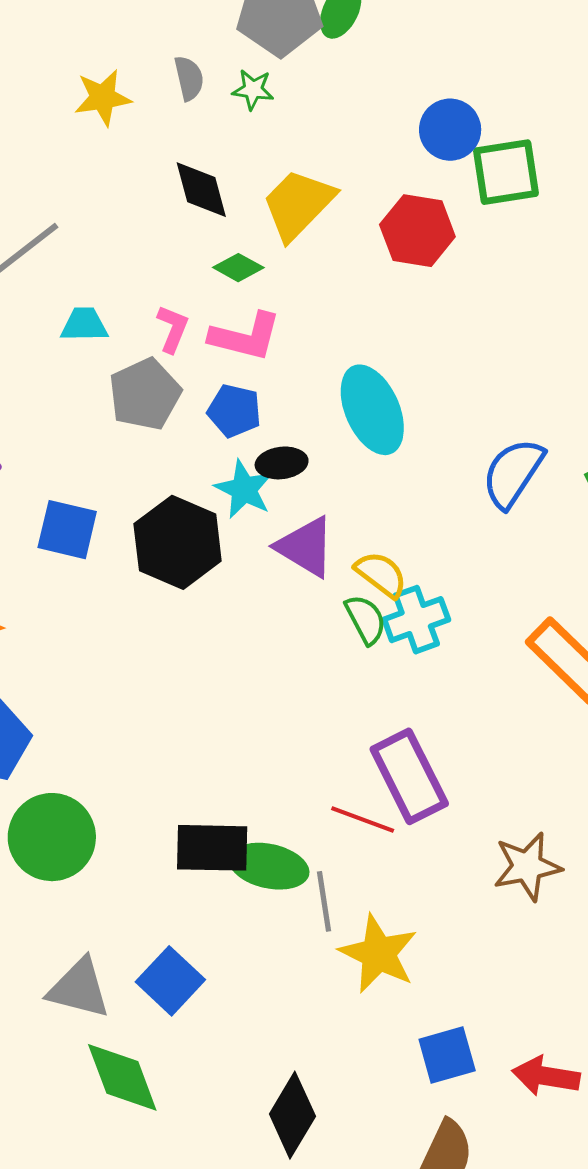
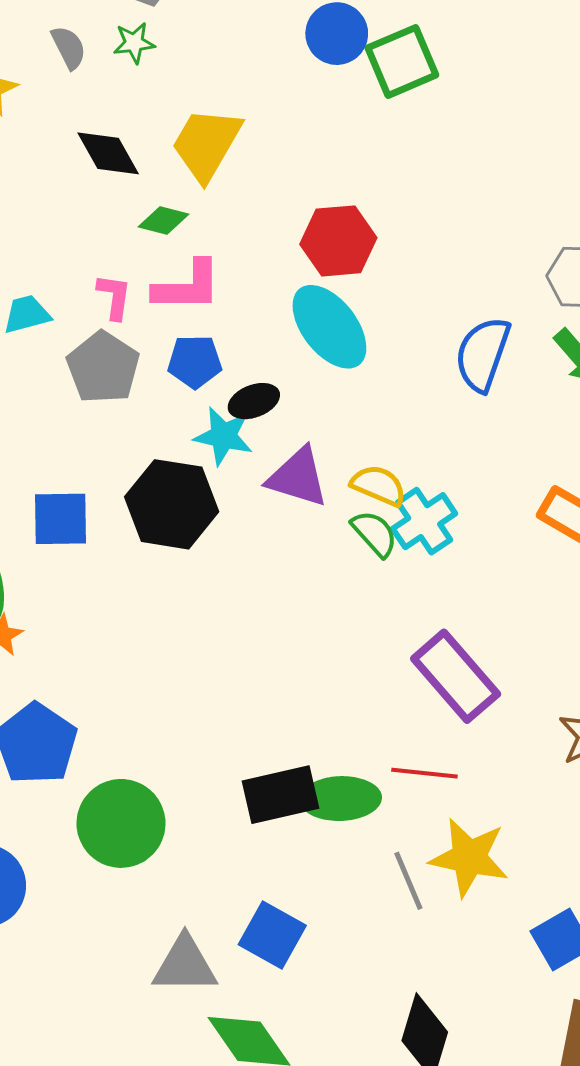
red hexagon: (417, 231) -> (338, 241), moved
red line: (363, 820) -> (424, 773), moved
gray line: (324, 901) -> (408, 881), moved

